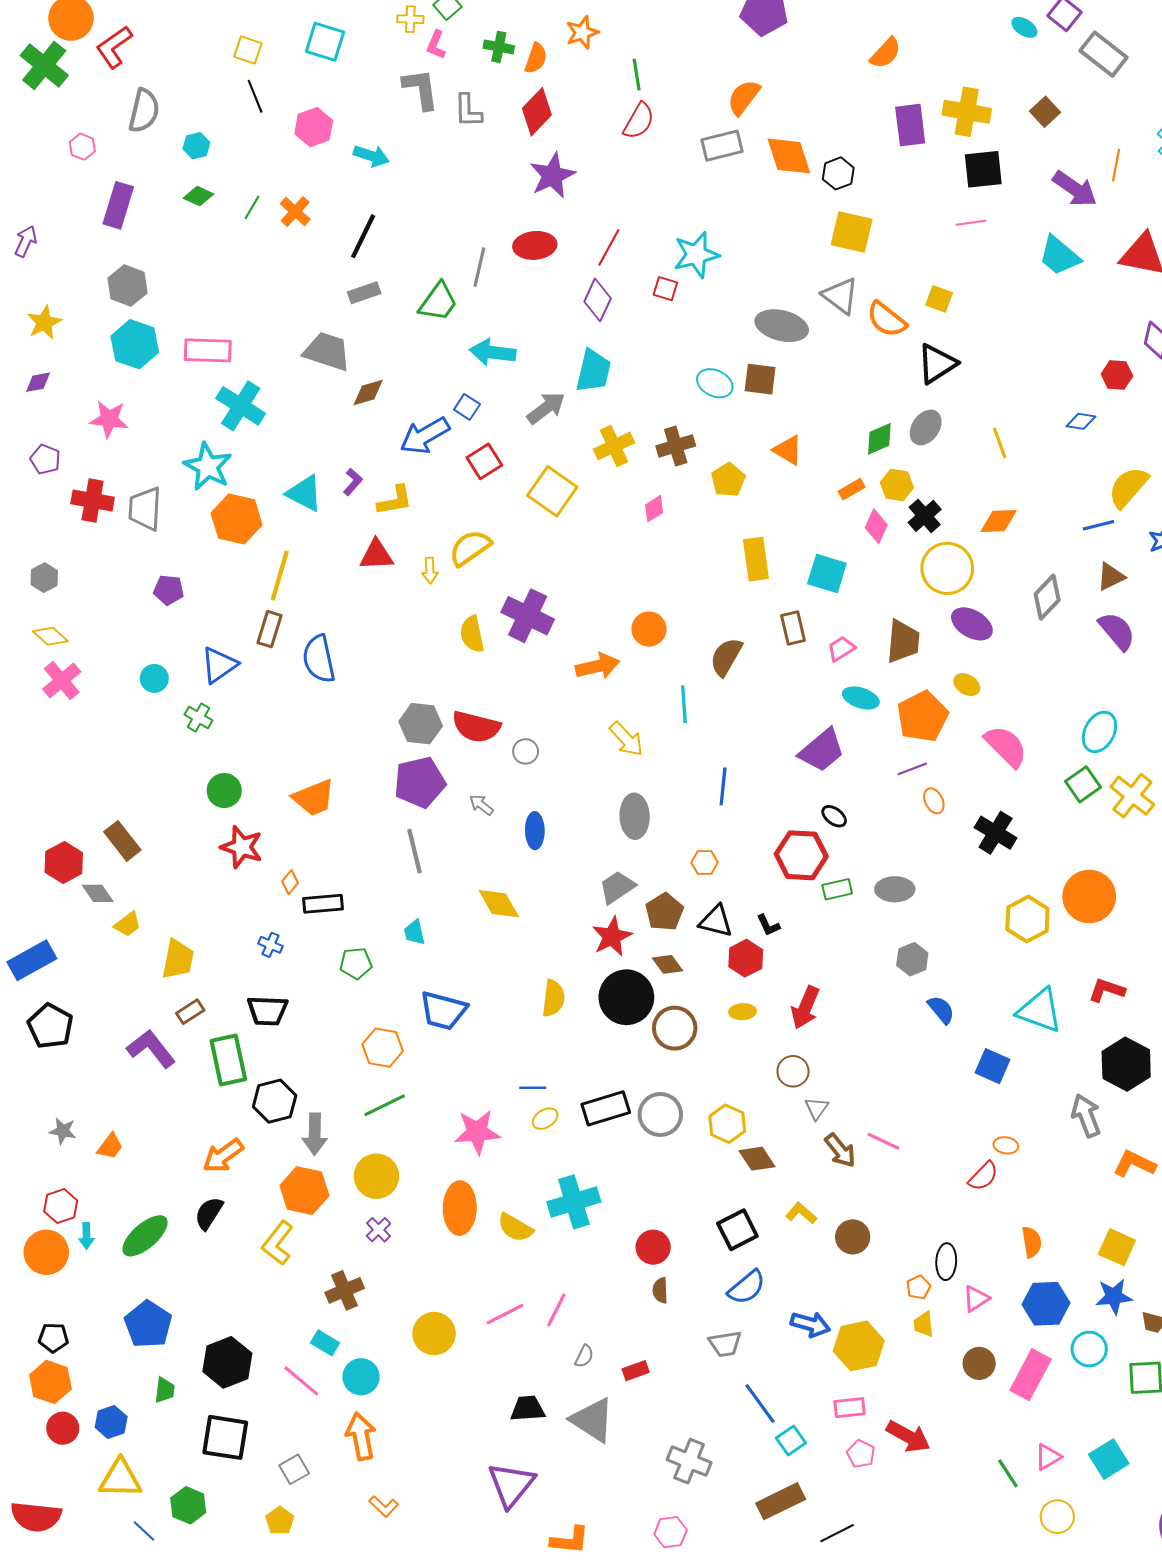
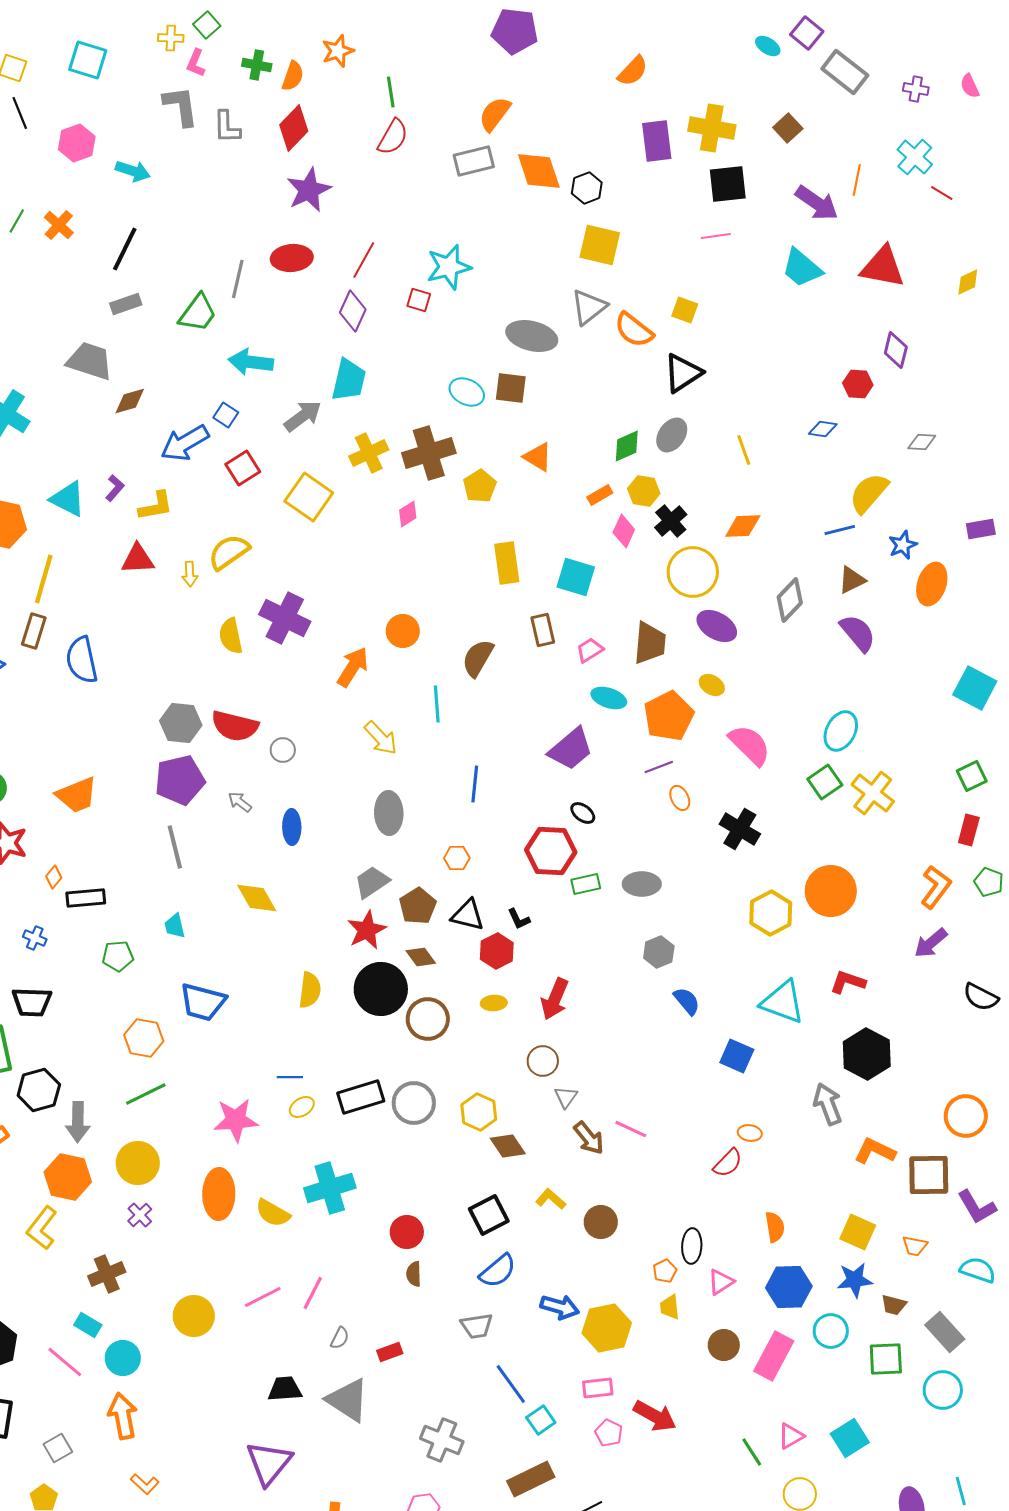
gray triangle: (840, 296) -> (589, 307), turned 45
brown cross: (676, 446) -> (429, 453), size x1.4
orange arrow: (598, 666) -> (353, 667), turned -45

